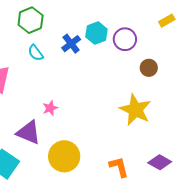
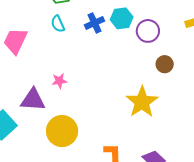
purple triangle: (29, 132) -> (33, 100), turned -32

